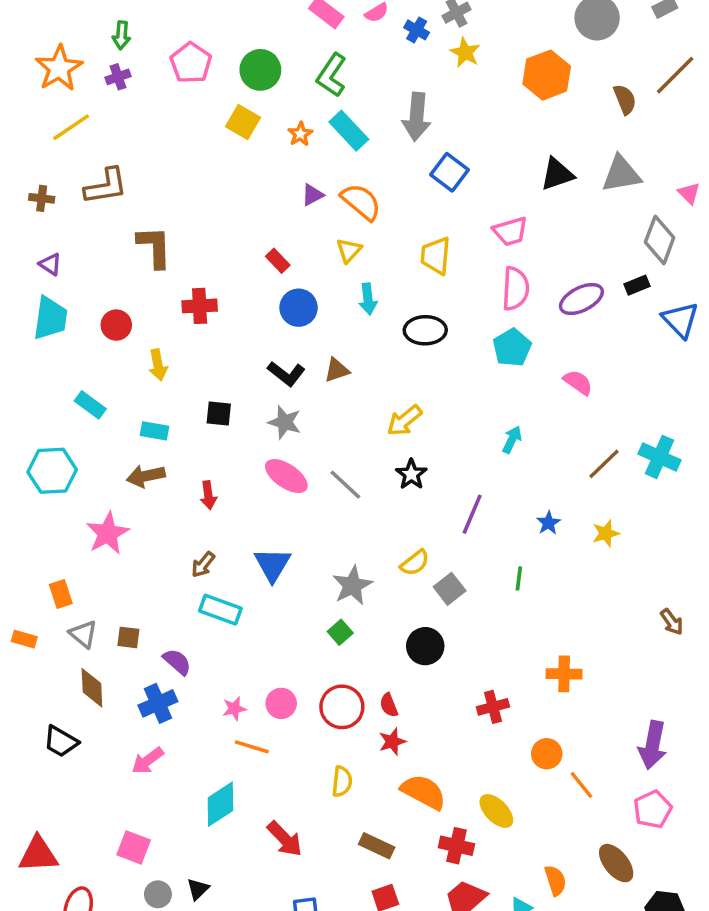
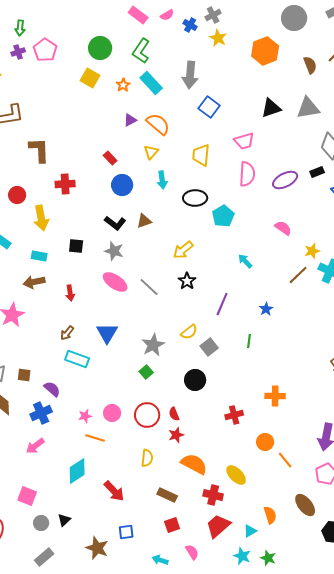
pink pentagon: (191, 63) -> (45, 50), moved
cyan pentagon: (512, 348) -> (223, 216), moved
yellow arrow: (158, 365) -> (41, 218), size x1.4
cyan arrow: (512, 440) -> (245, 261), turned -70
yellow star: (606, 533) -> (312, 251), moved

